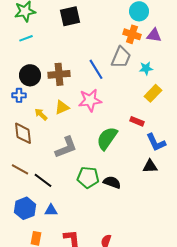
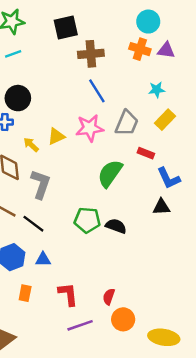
gray trapezoid: (121, 57) -> (127, 123), moved
brown cross: (59, 74) -> (91, 54), moved
gray L-shape: (66, 147) -> (41, 184), moved, turned -50

